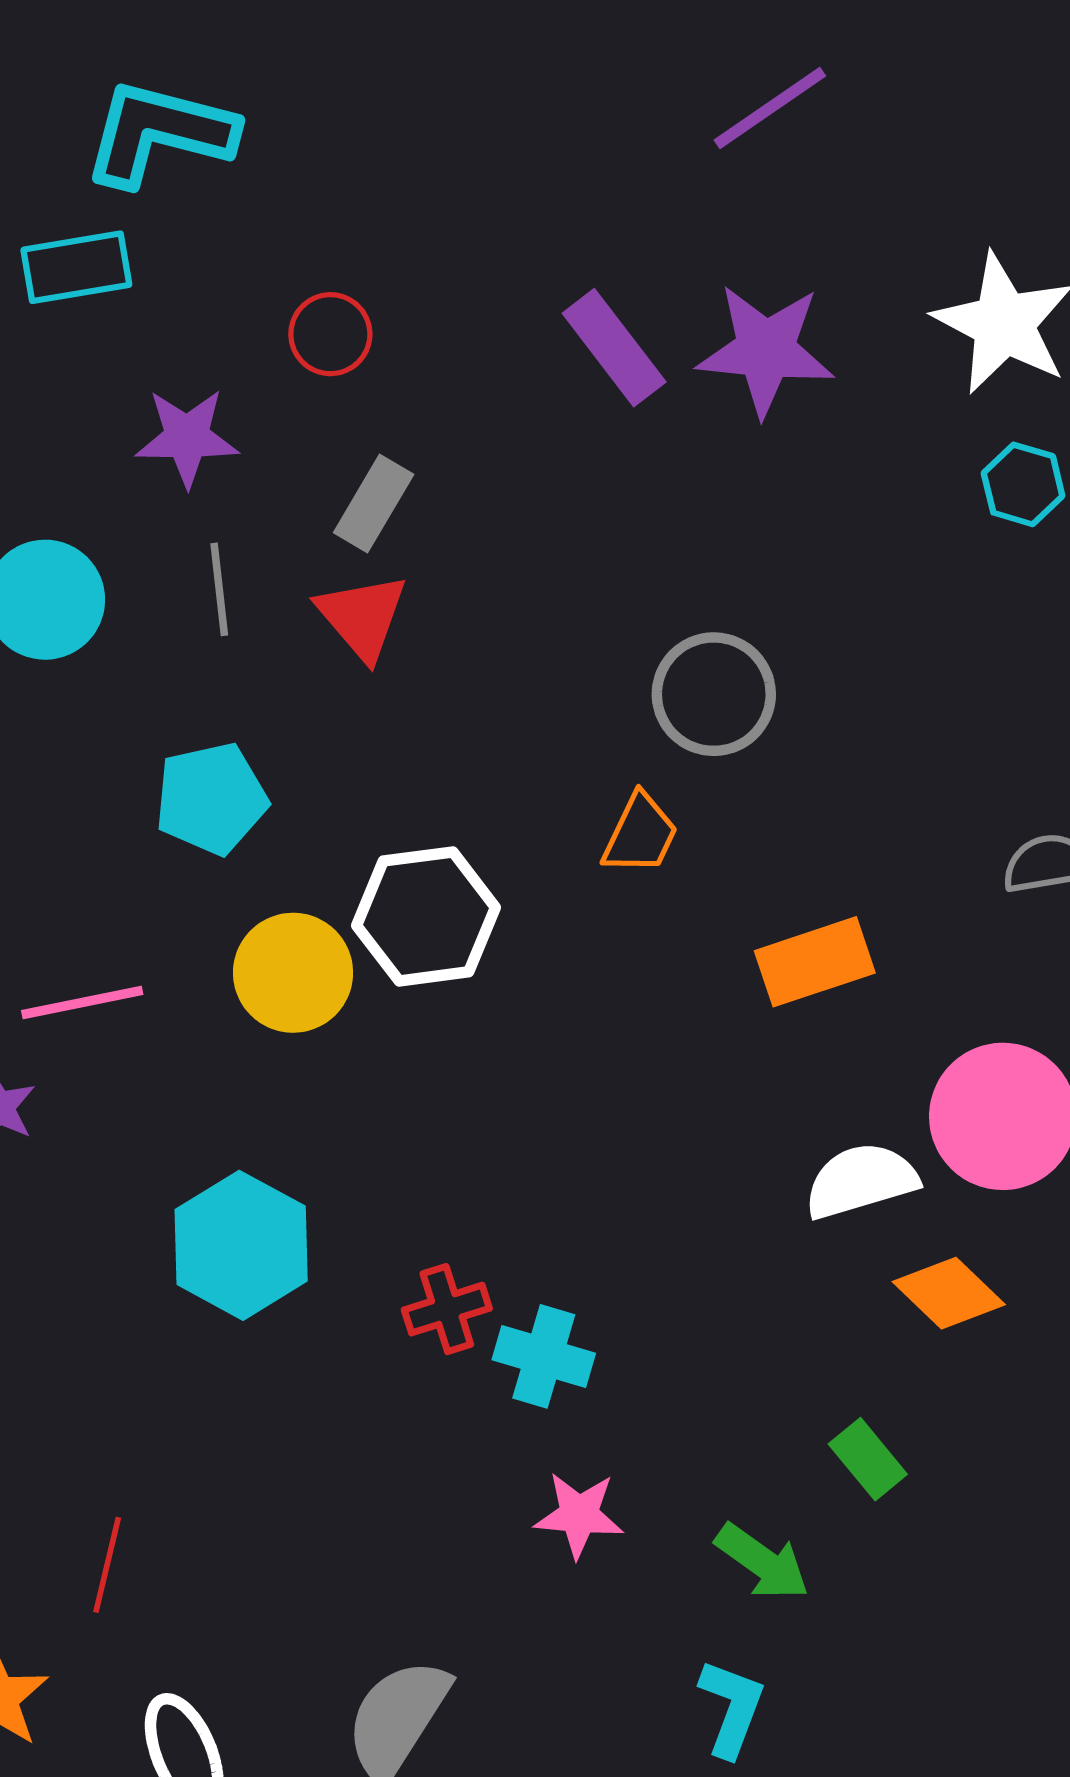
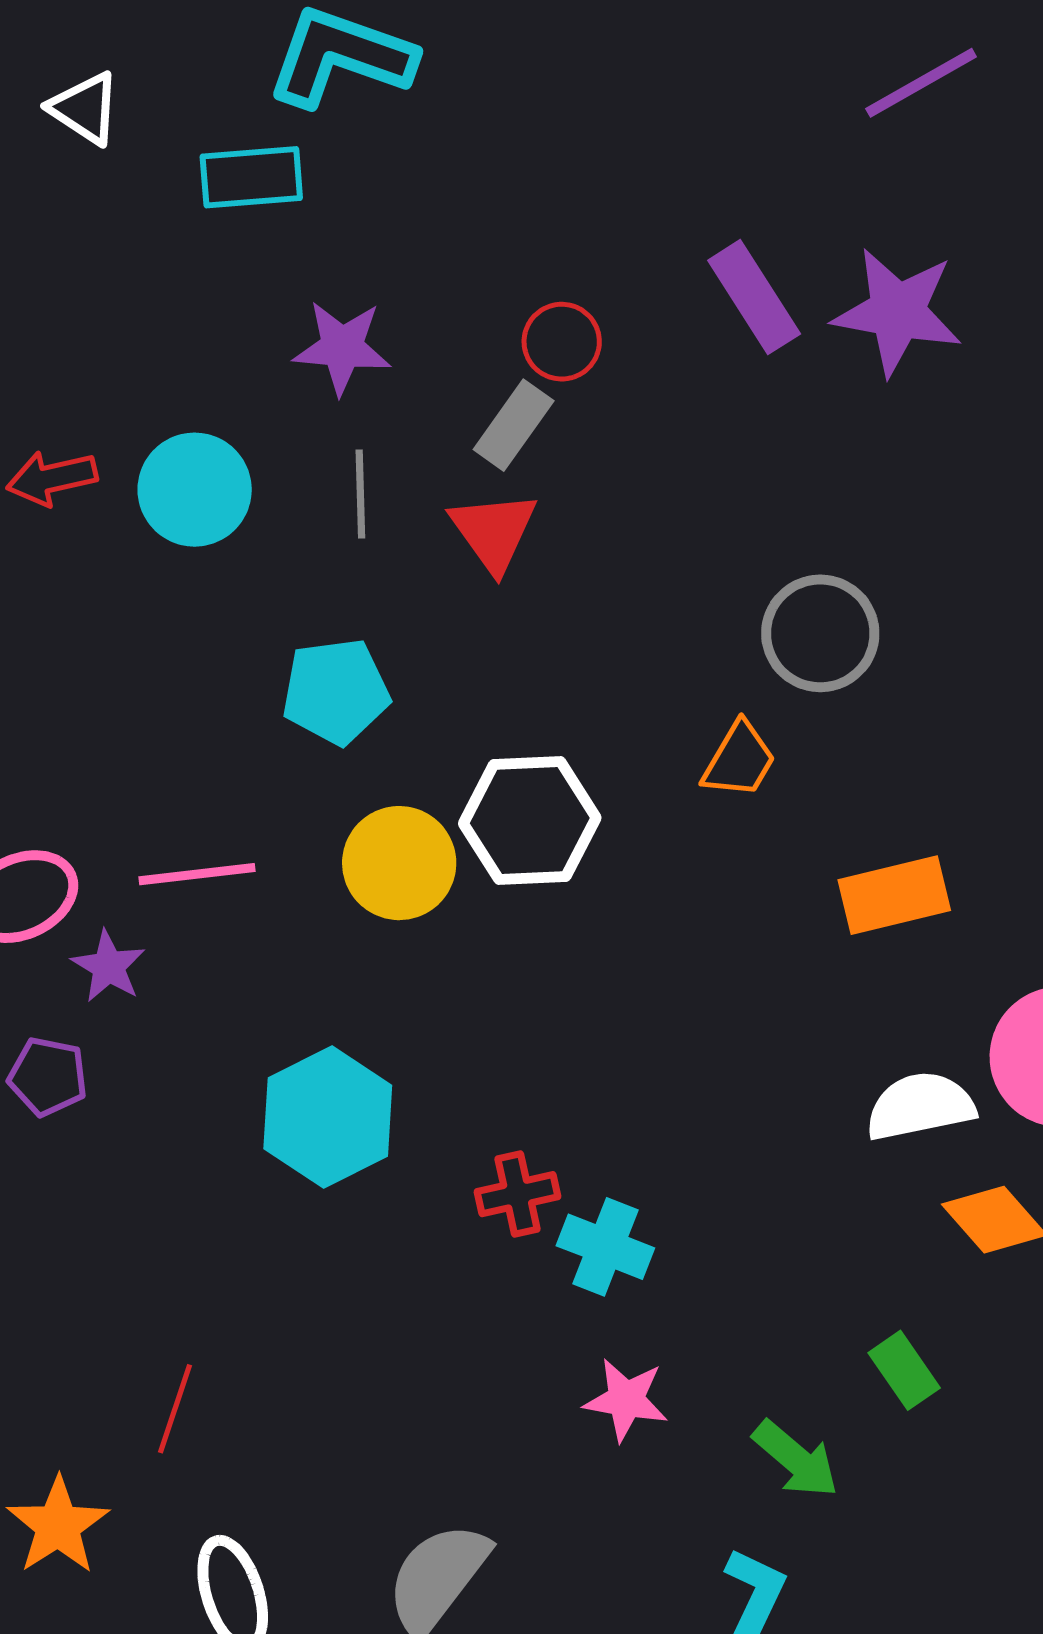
red circle: (330, 334) -> (562, 342), moved

